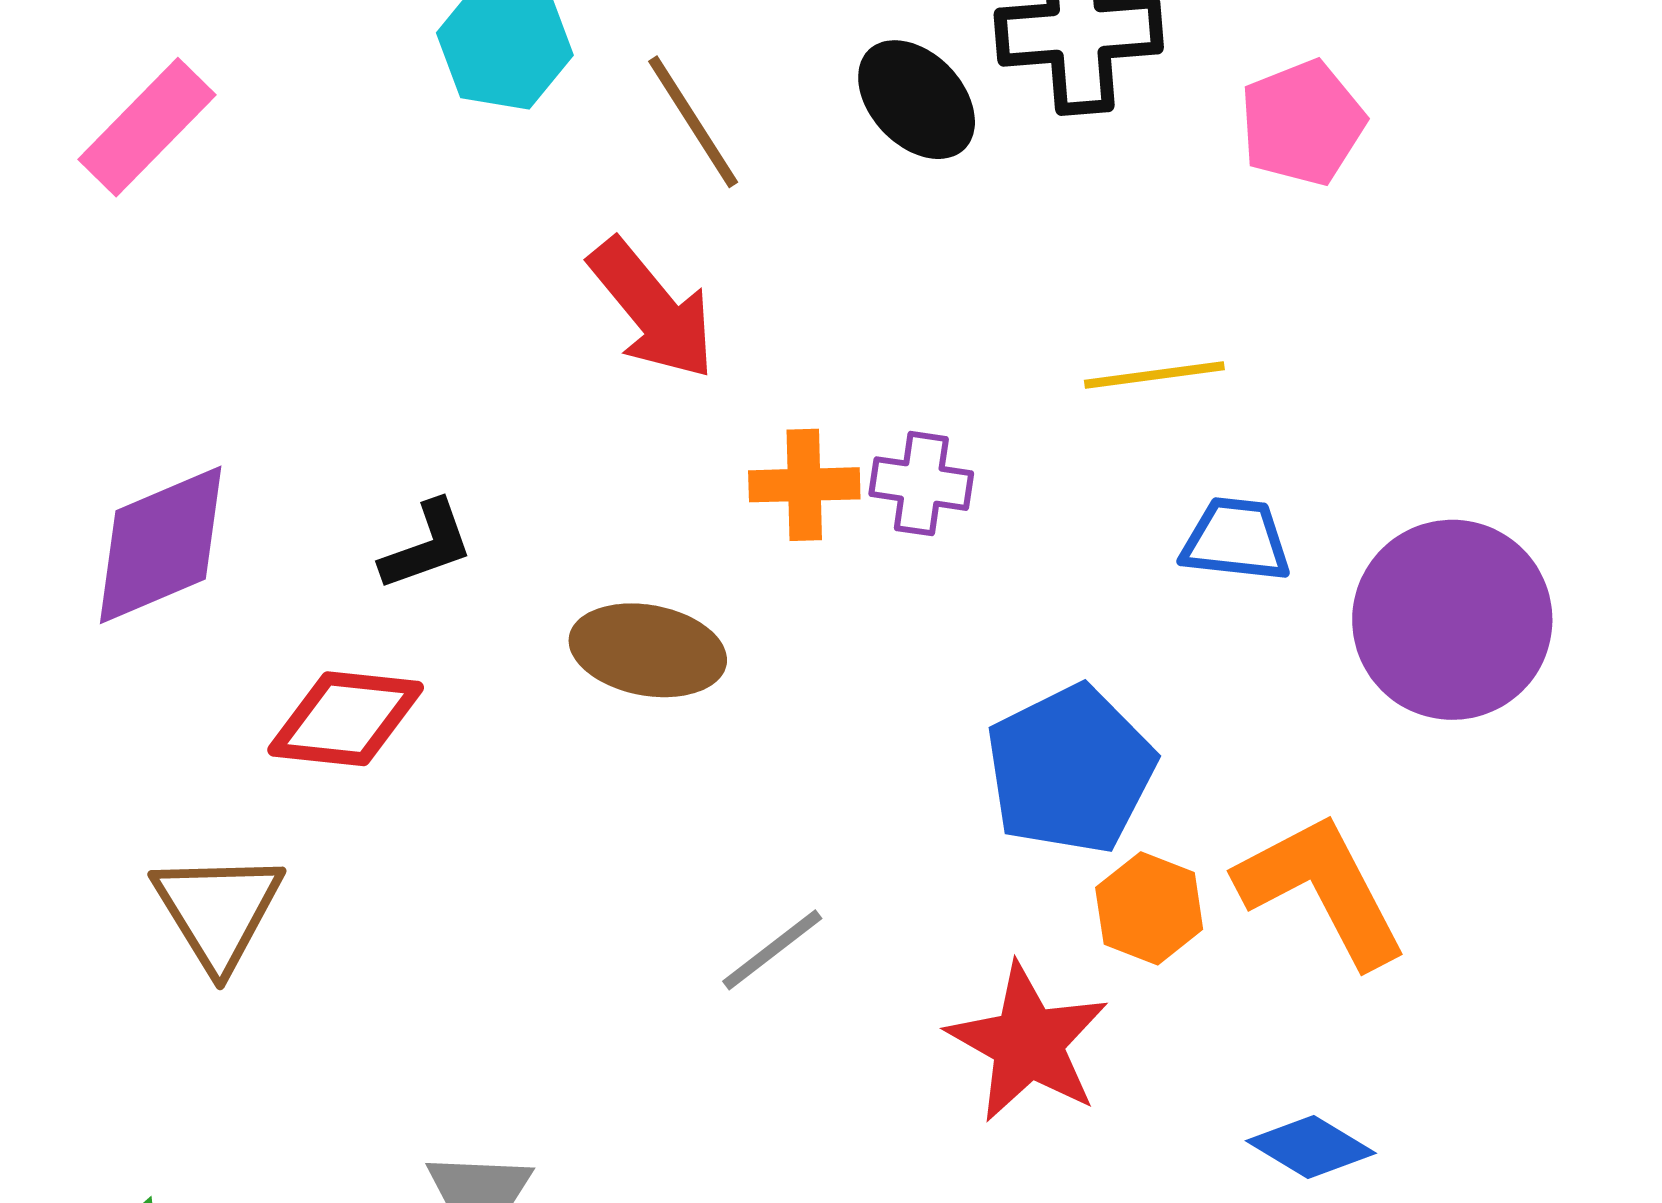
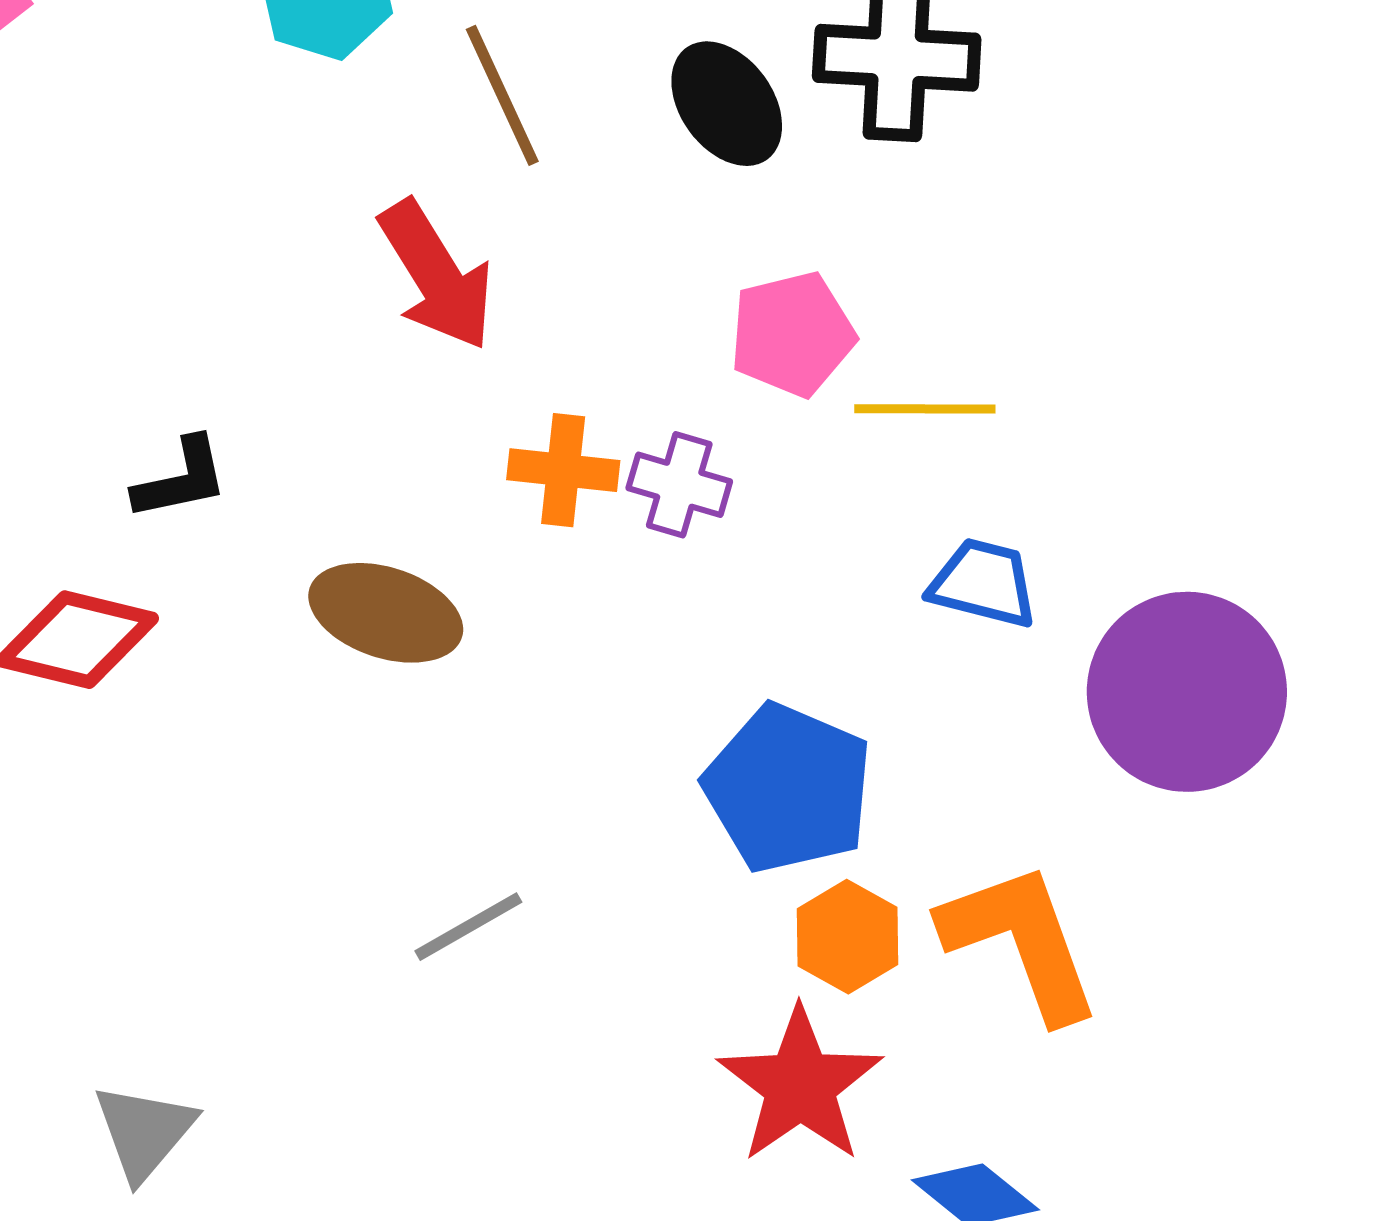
pink pentagon: (1302, 123) -> (792, 334), moved
blue pentagon: (1070, 770) -> (788, 788), turned -30
red star: (1028, 1043) -> (800, 1085), moved

